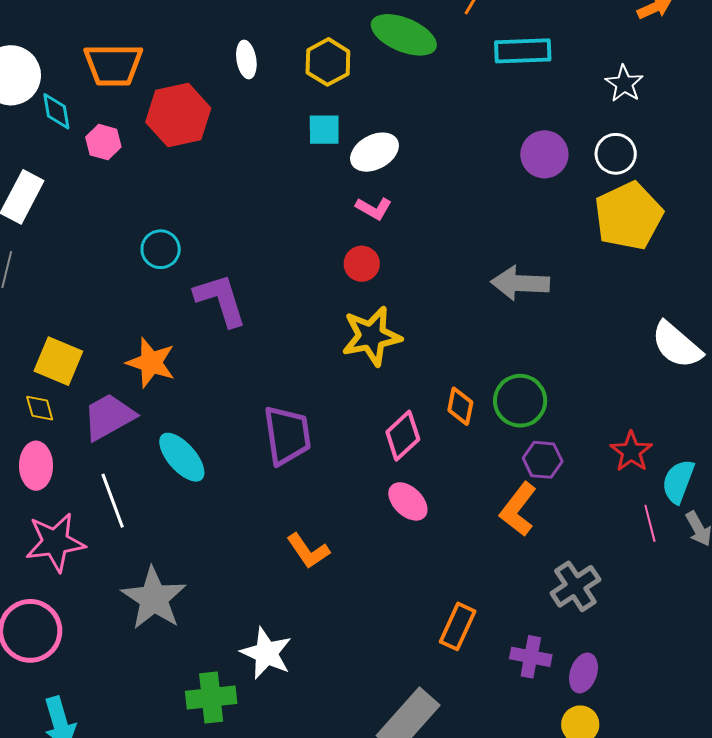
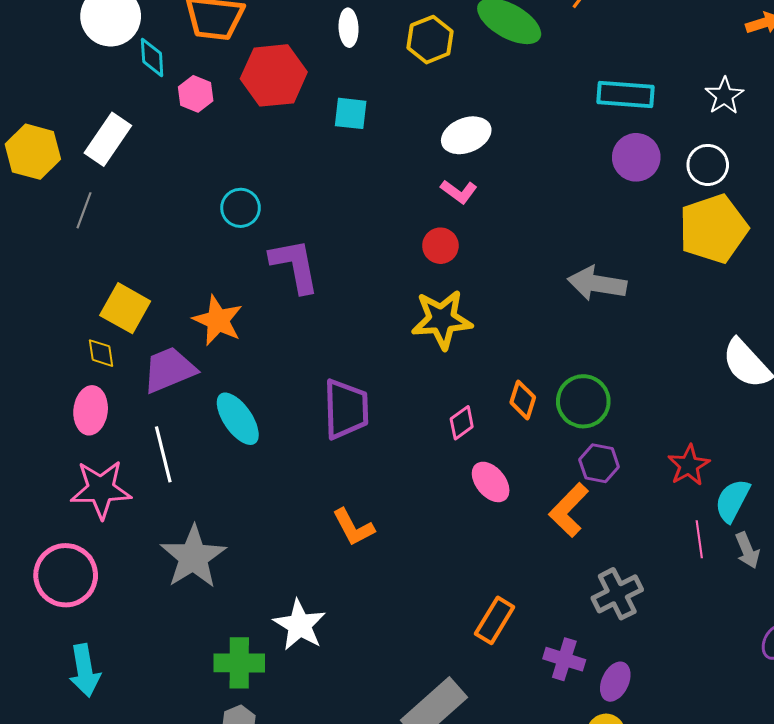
cyan rectangle: (523, 51) -> (626, 94), moved
cyan square: (324, 130) -> (351, 113), moved
pink diamond: (403, 436) -> (462, 423), size x0.7
pink ellipse: (408, 501) -> (491, 482), moved

